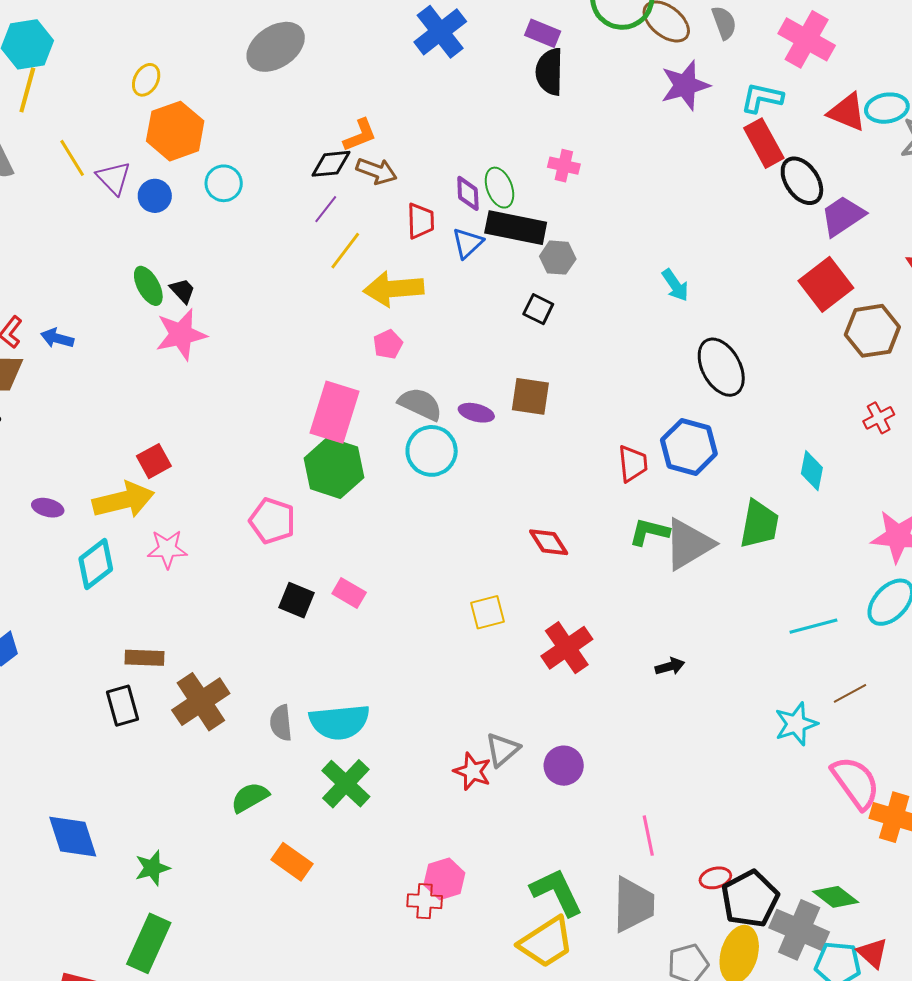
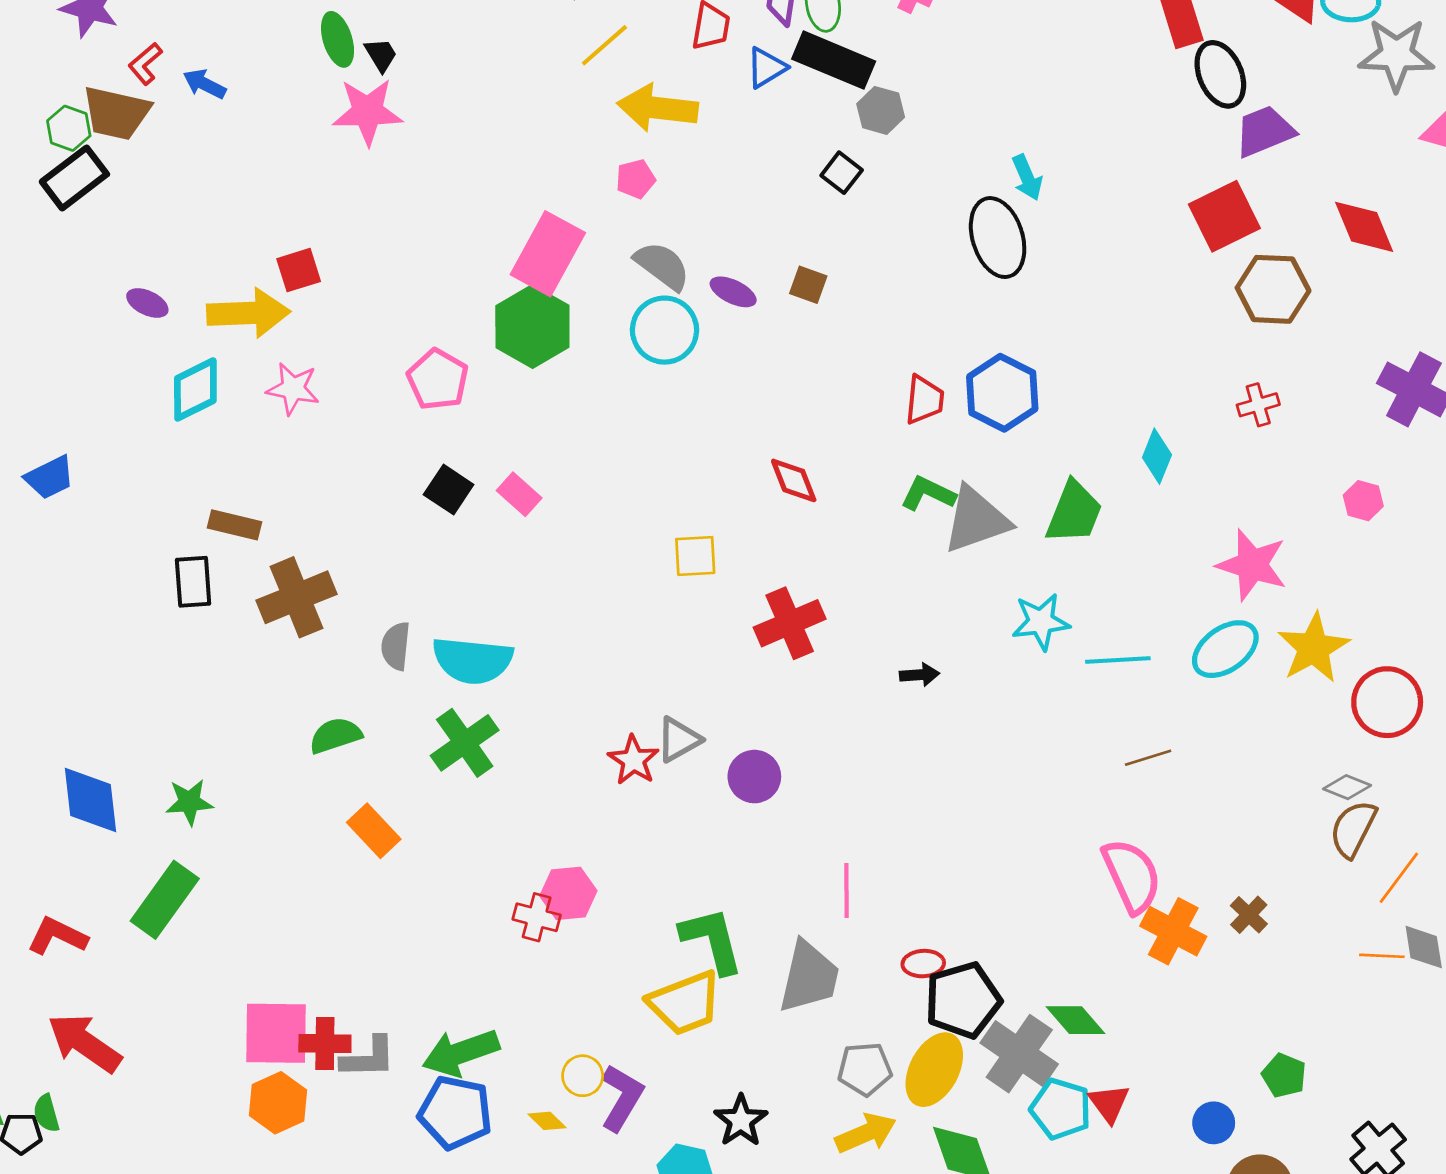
black ellipse: (721, 367) -> (998, 238), moved
brown square: (530, 396) -> (808, 285), size x0.7
cyan star: (796, 724) -> (1041, 622), moved
blue diamond: (73, 837) -> (91, 800), moved

